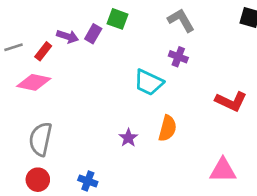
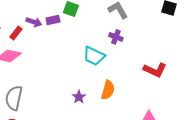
purple rectangle: (93, 34) -> (53, 20), turned 48

